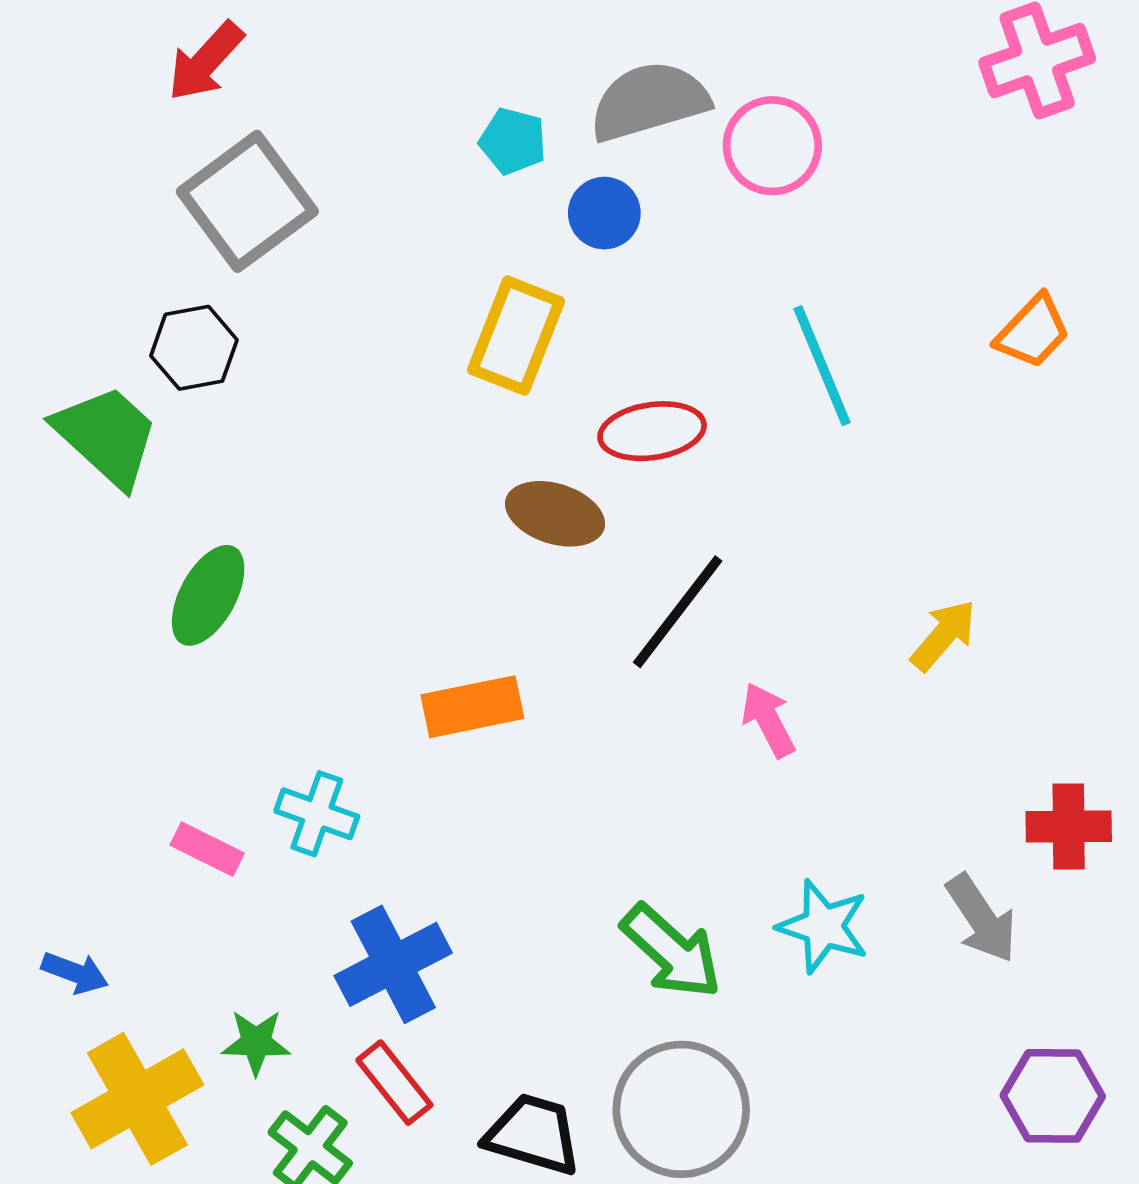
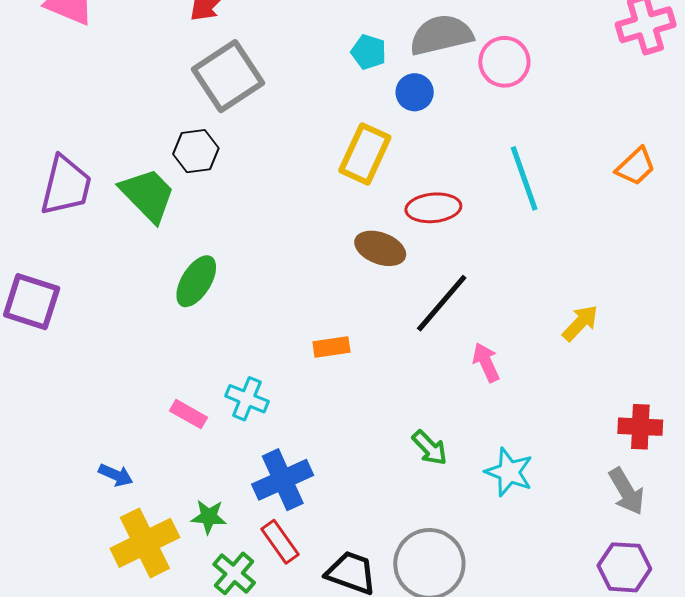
orange rectangle: (472, 707) -> (331, 347), size x0.7
gray arrow: (981, 918) -> (627, 491), moved
green arrow: (671, 951) -> (430, 448), moved, size x0.7

